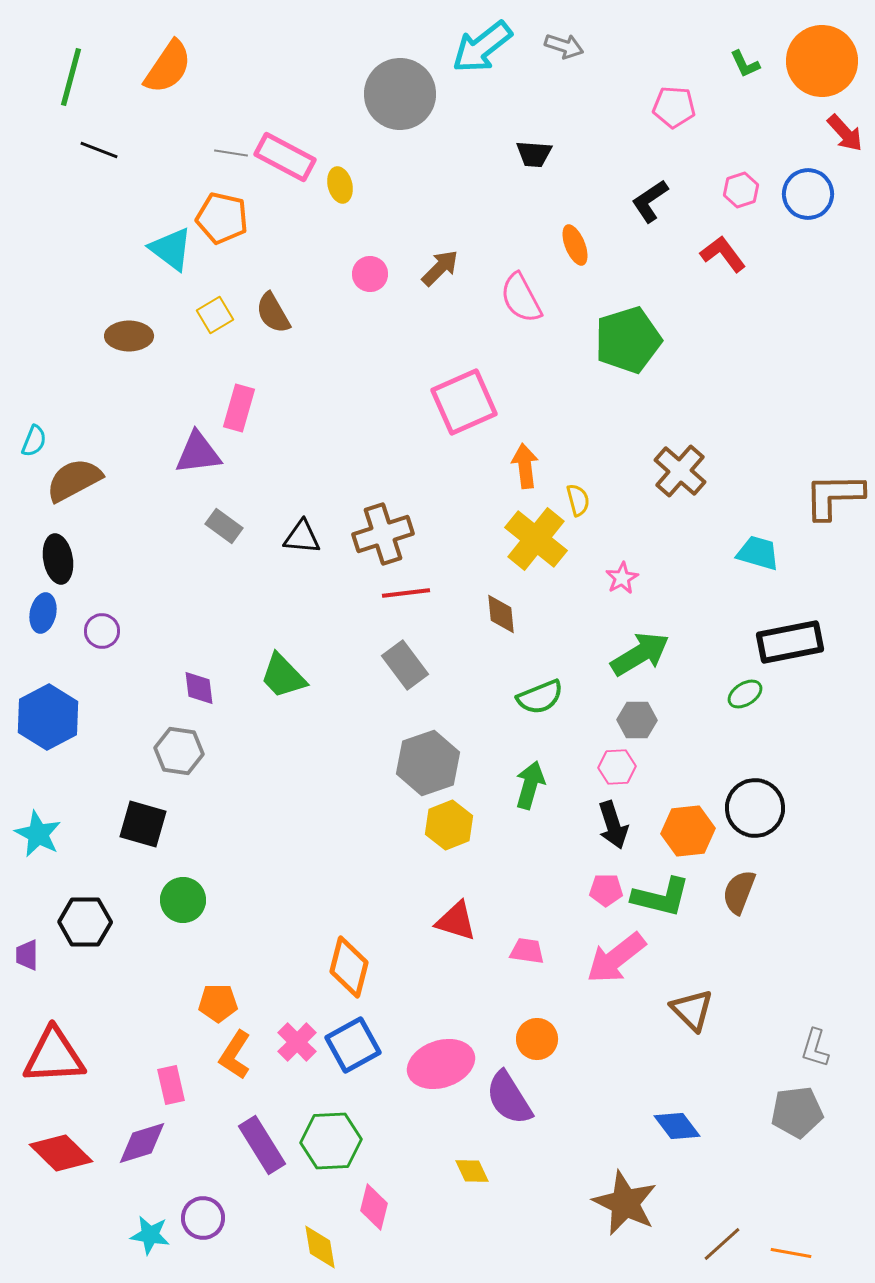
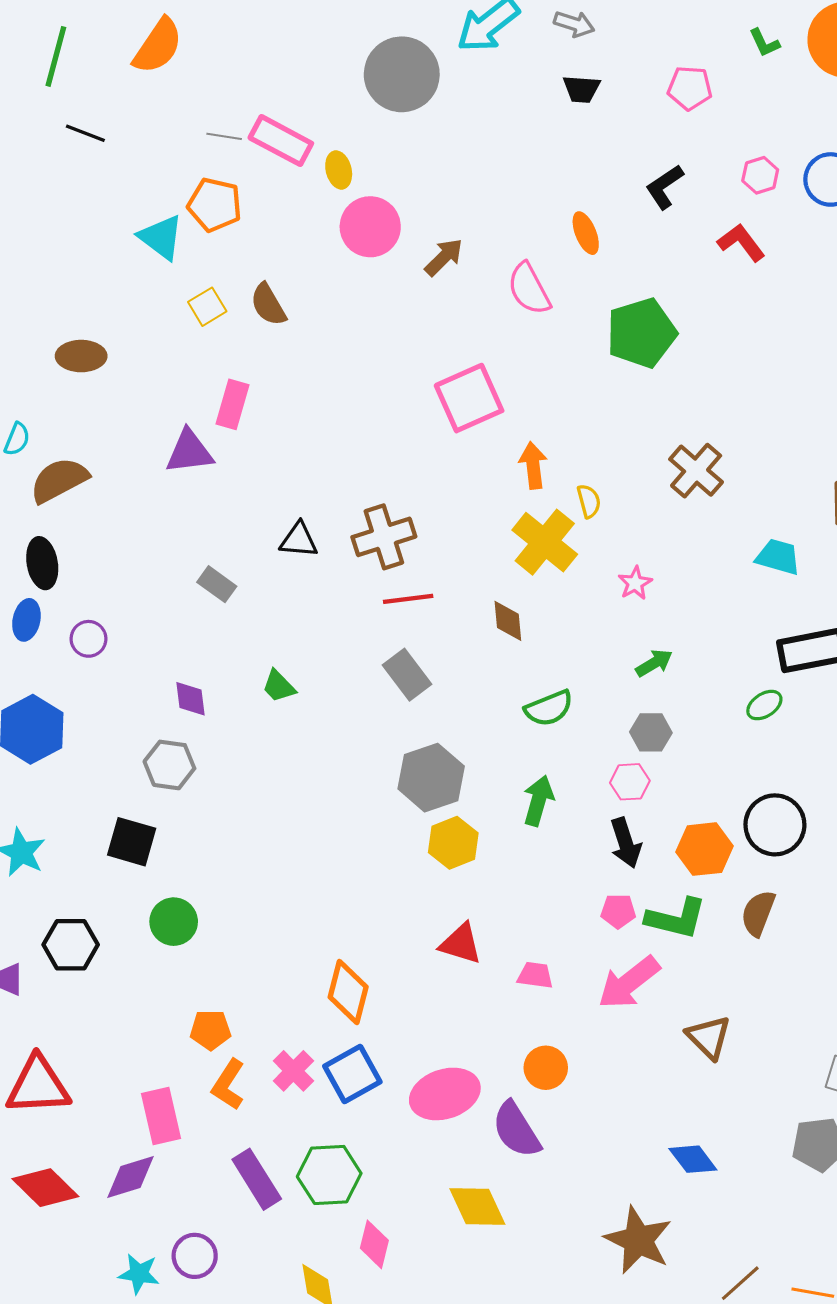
black trapezoid: (534, 154) -> (581, 89), moved
pink circle: (370, 274) -> (370, 227), moved, size x1.6
brown ellipse: (129, 336) -> (81, 356), moved
gray rectangle: (224, 526) -> (217, 584), moved
green arrow: (640, 654) -> (654, 663), size x0.6
green trapezoid: (283, 676) -> (279, 686), size x0.7
pink rectangle: (171, 1085) -> (161, 1116), size x1.4
yellow diamond: (472, 1171) -> (477, 1206), size x1.6

